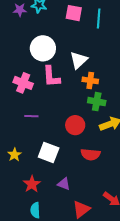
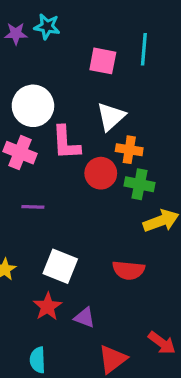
pink square: (74, 13) -> (103, 61), moved
white circle: (43, 48) -> (33, 106), moved
red circle: (75, 125) -> (101, 173), moved
red star: (32, 184) -> (47, 307), moved

